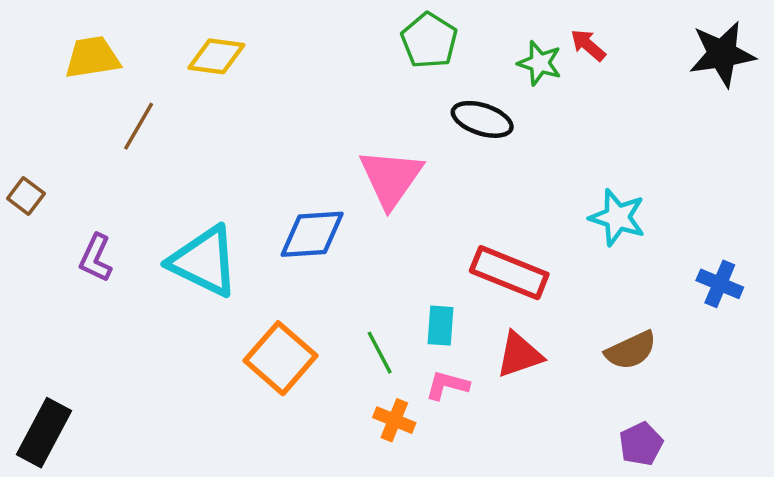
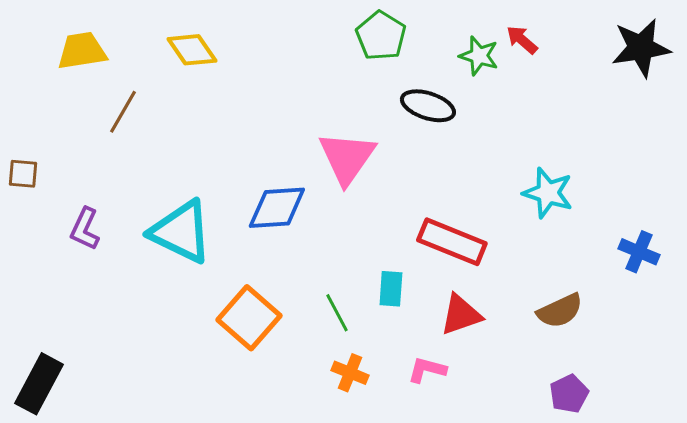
yellow diamond: (216, 56) -> (192, 50), turned 48
brown square: (26, 196) -> (23, 174), turned -32
pink L-shape: (447, 385) -> (427, 370), moved

